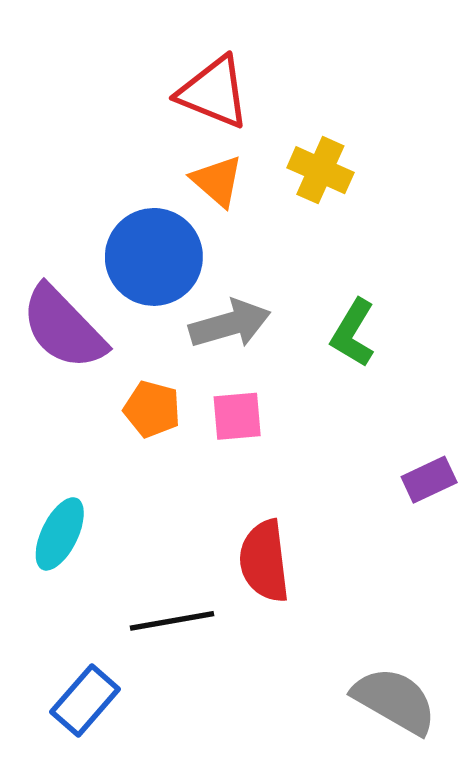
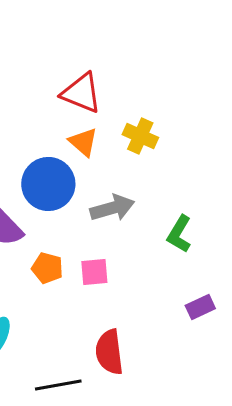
gray arrow: (230, 324) -> (112, 208), moved
green L-shape: (353, 333) -> (179, 234), moved

